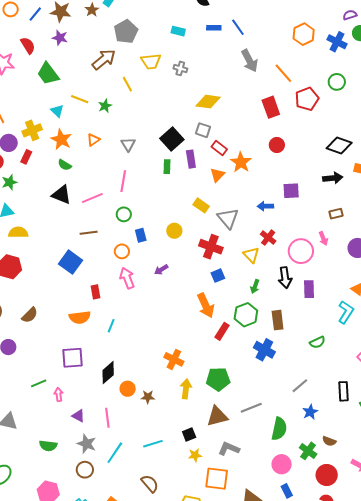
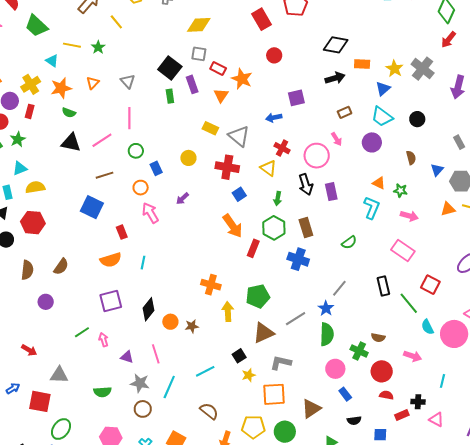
orange star: (61, 139) -> (61, 88), turned -30
blue star: (310, 412) -> (326, 308), moved

